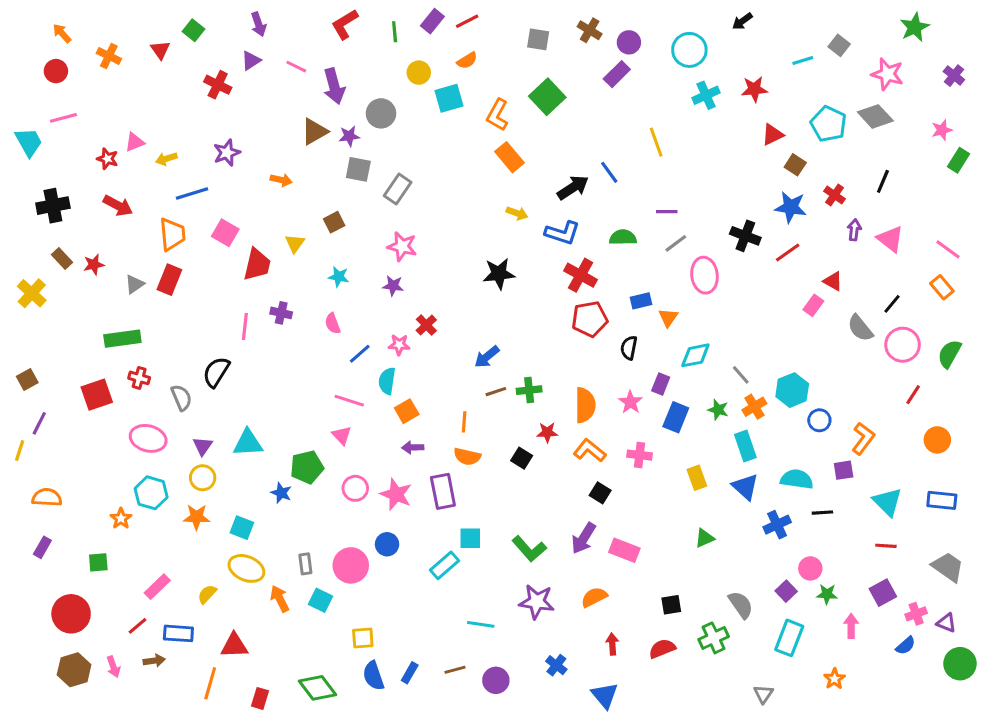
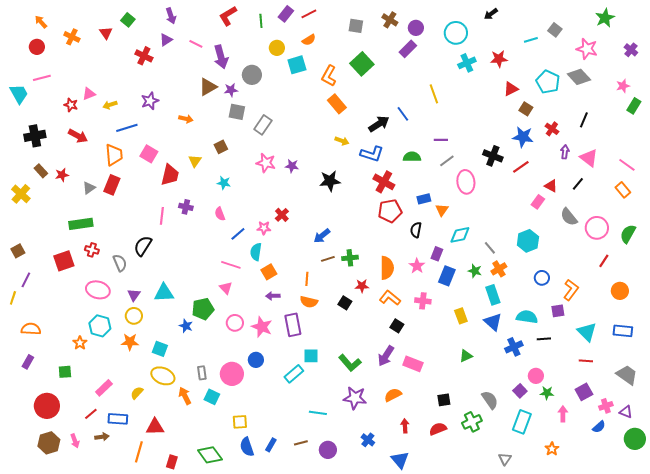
purple star: (393, 286) -> (292, 166), moved
black line: (892, 304) -> (578, 184), moved
cyan hexagon: (792, 390) -> (528, 241), moved

